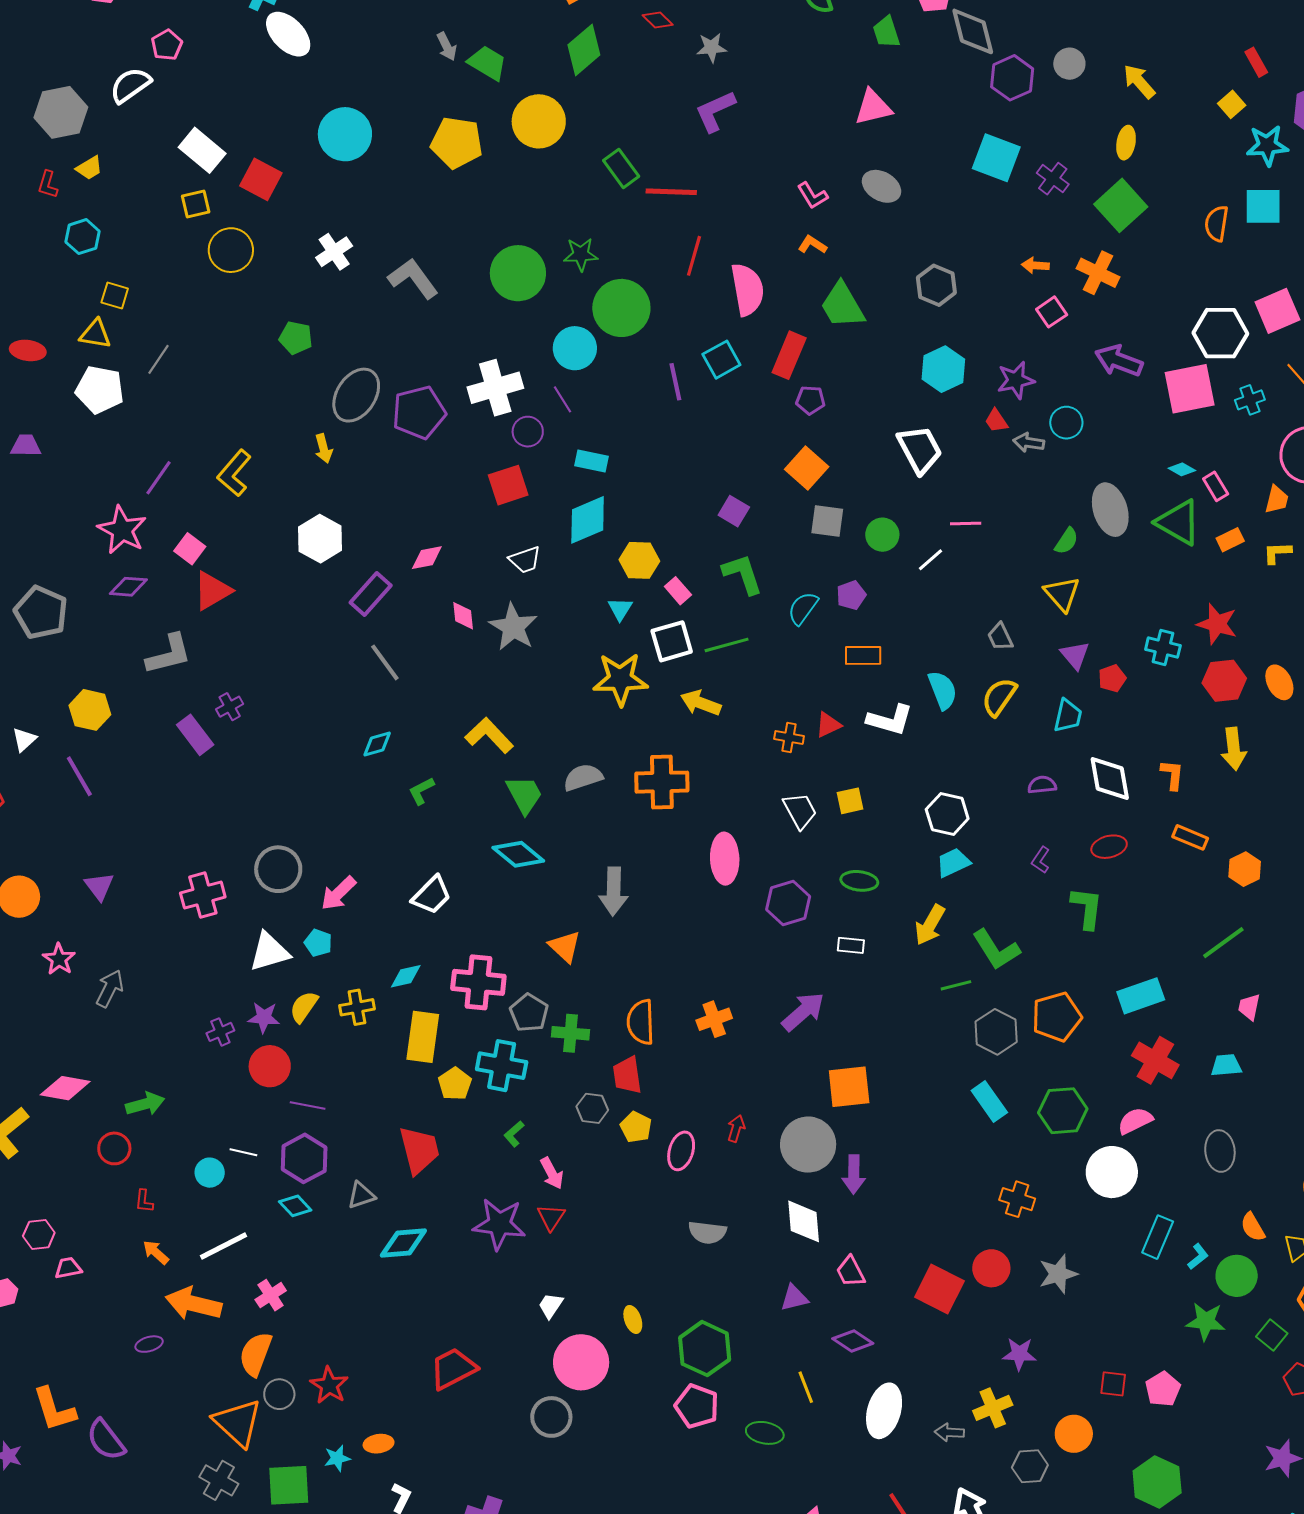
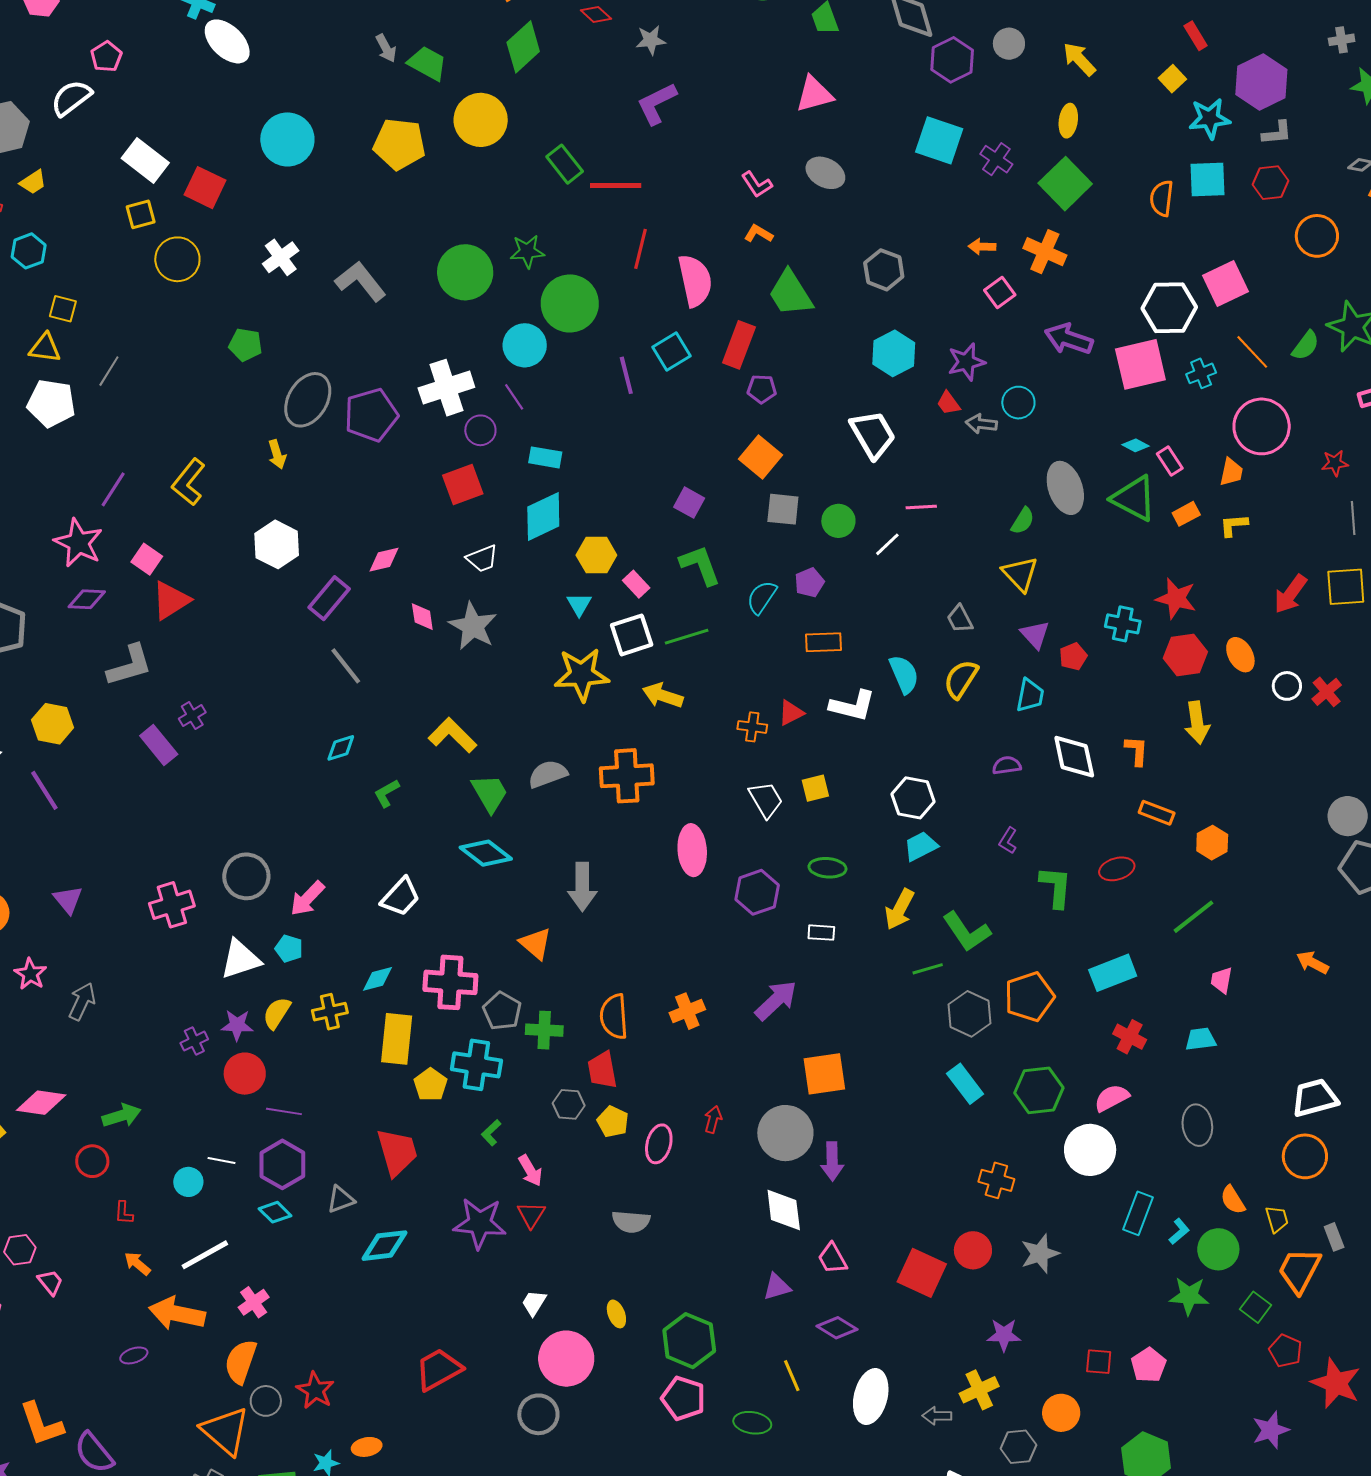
red ellipse: (1109, 847) -> (1117, 869), moved
red cross: (1155, 1060) -> (1130, 1037), size x0.7
gray semicircle: (707, 1232) -> (631, 1222), moved
pink trapezoid: (68, 1268) -> (50, 1282), turned 64

